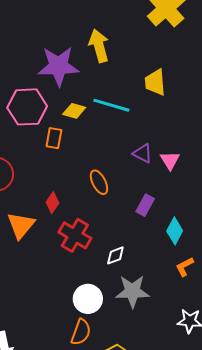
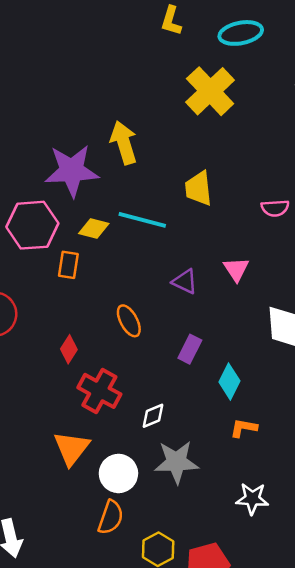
pink triangle: (170, 160) -> (236, 269), moved
orange triangle: (21, 225) -> (72, 448), moved
orange L-shape: (185, 267) -> (244, 428), turned 40

